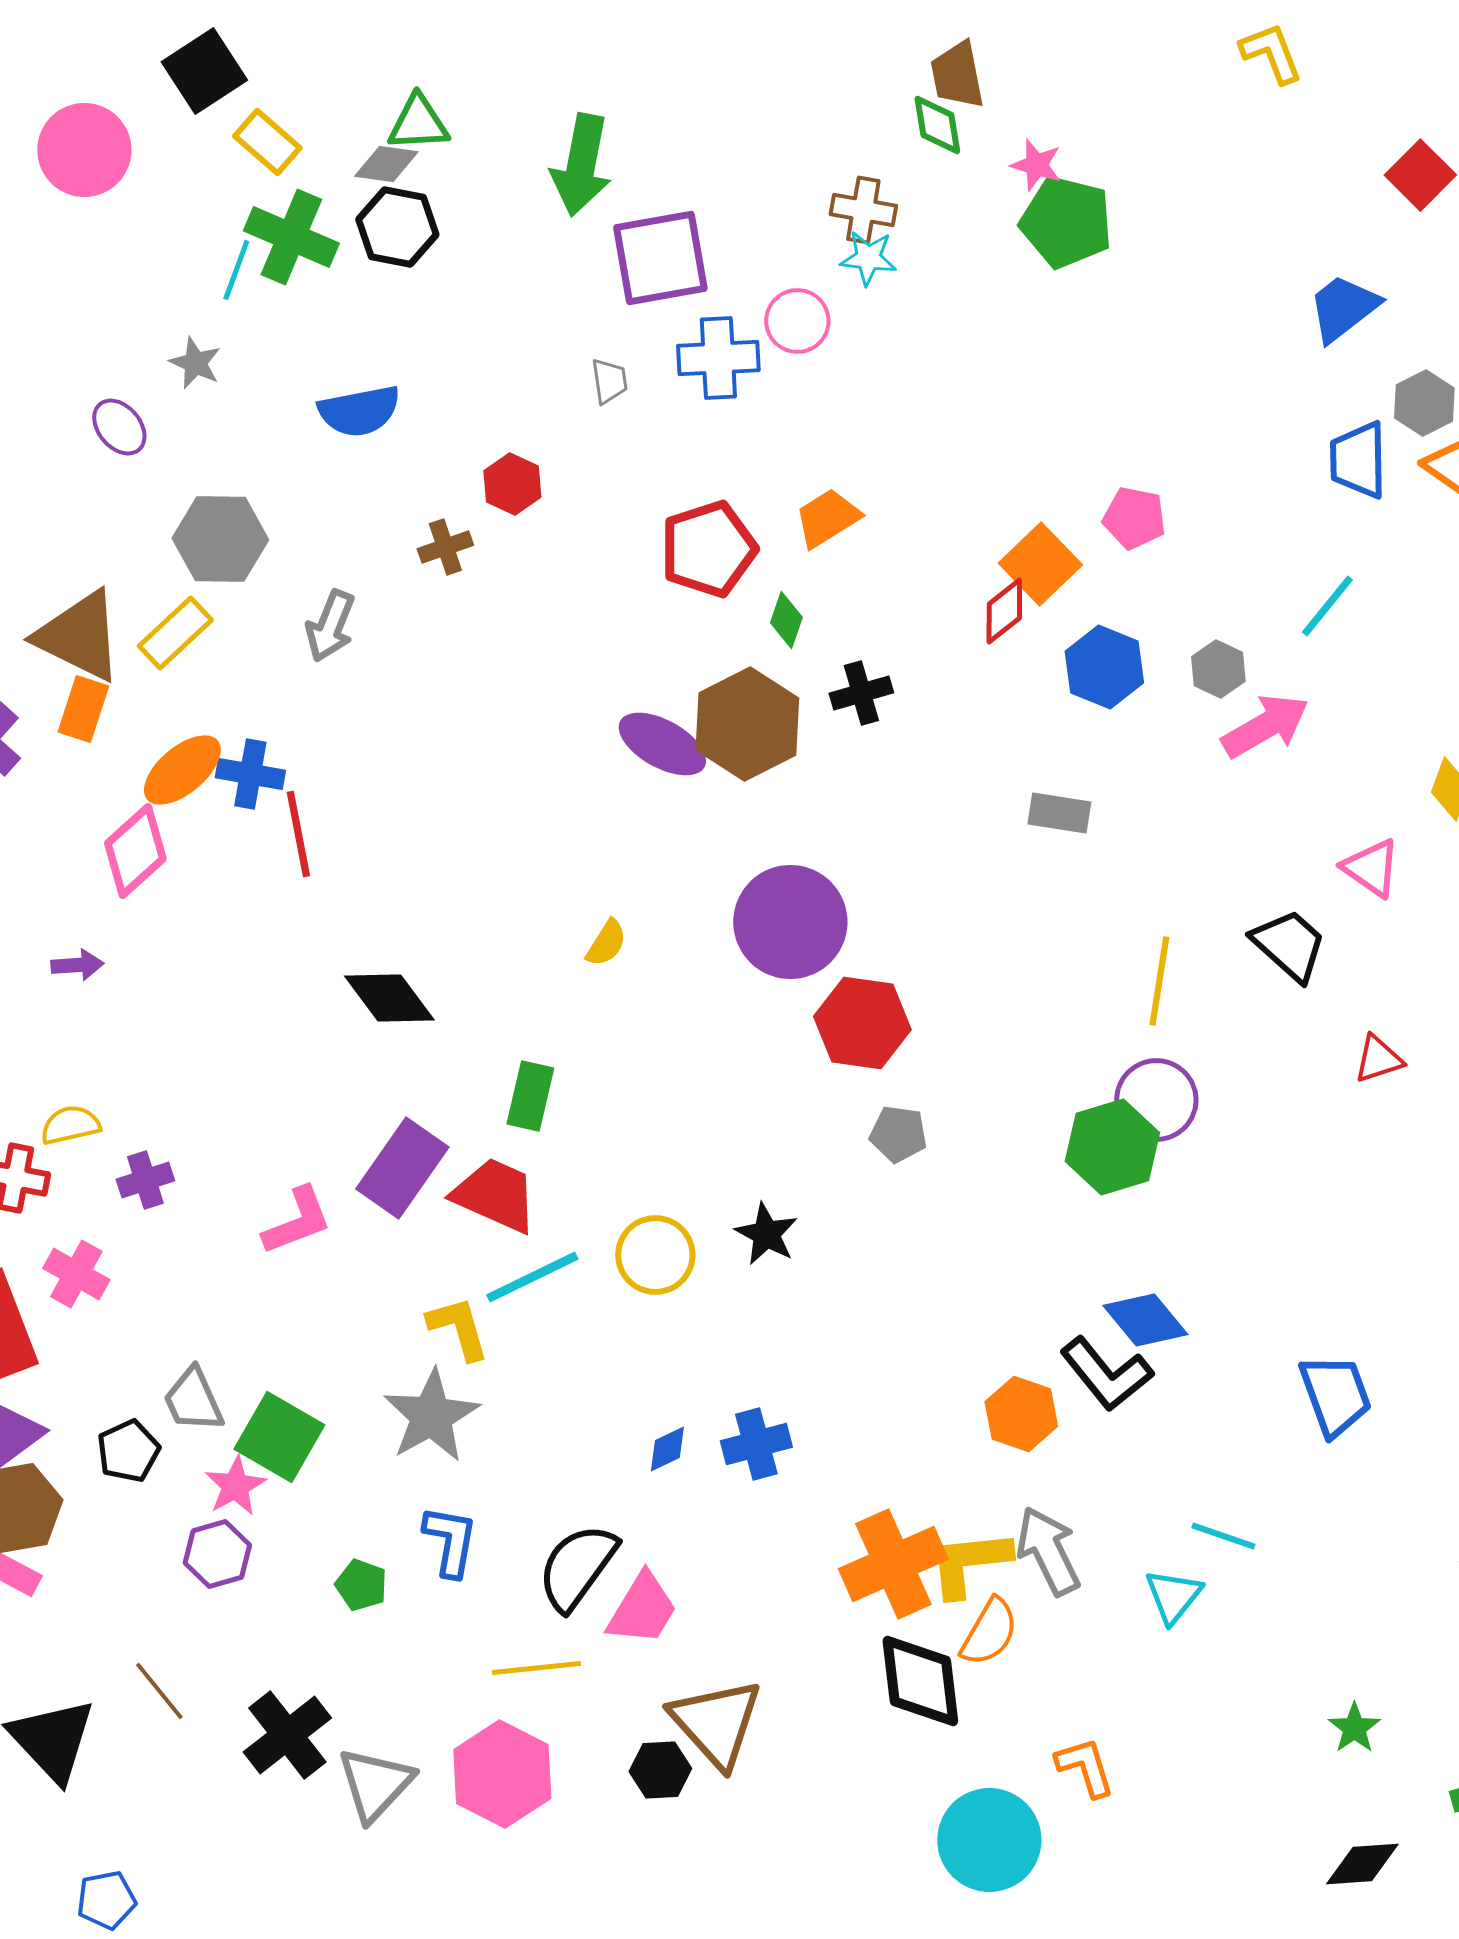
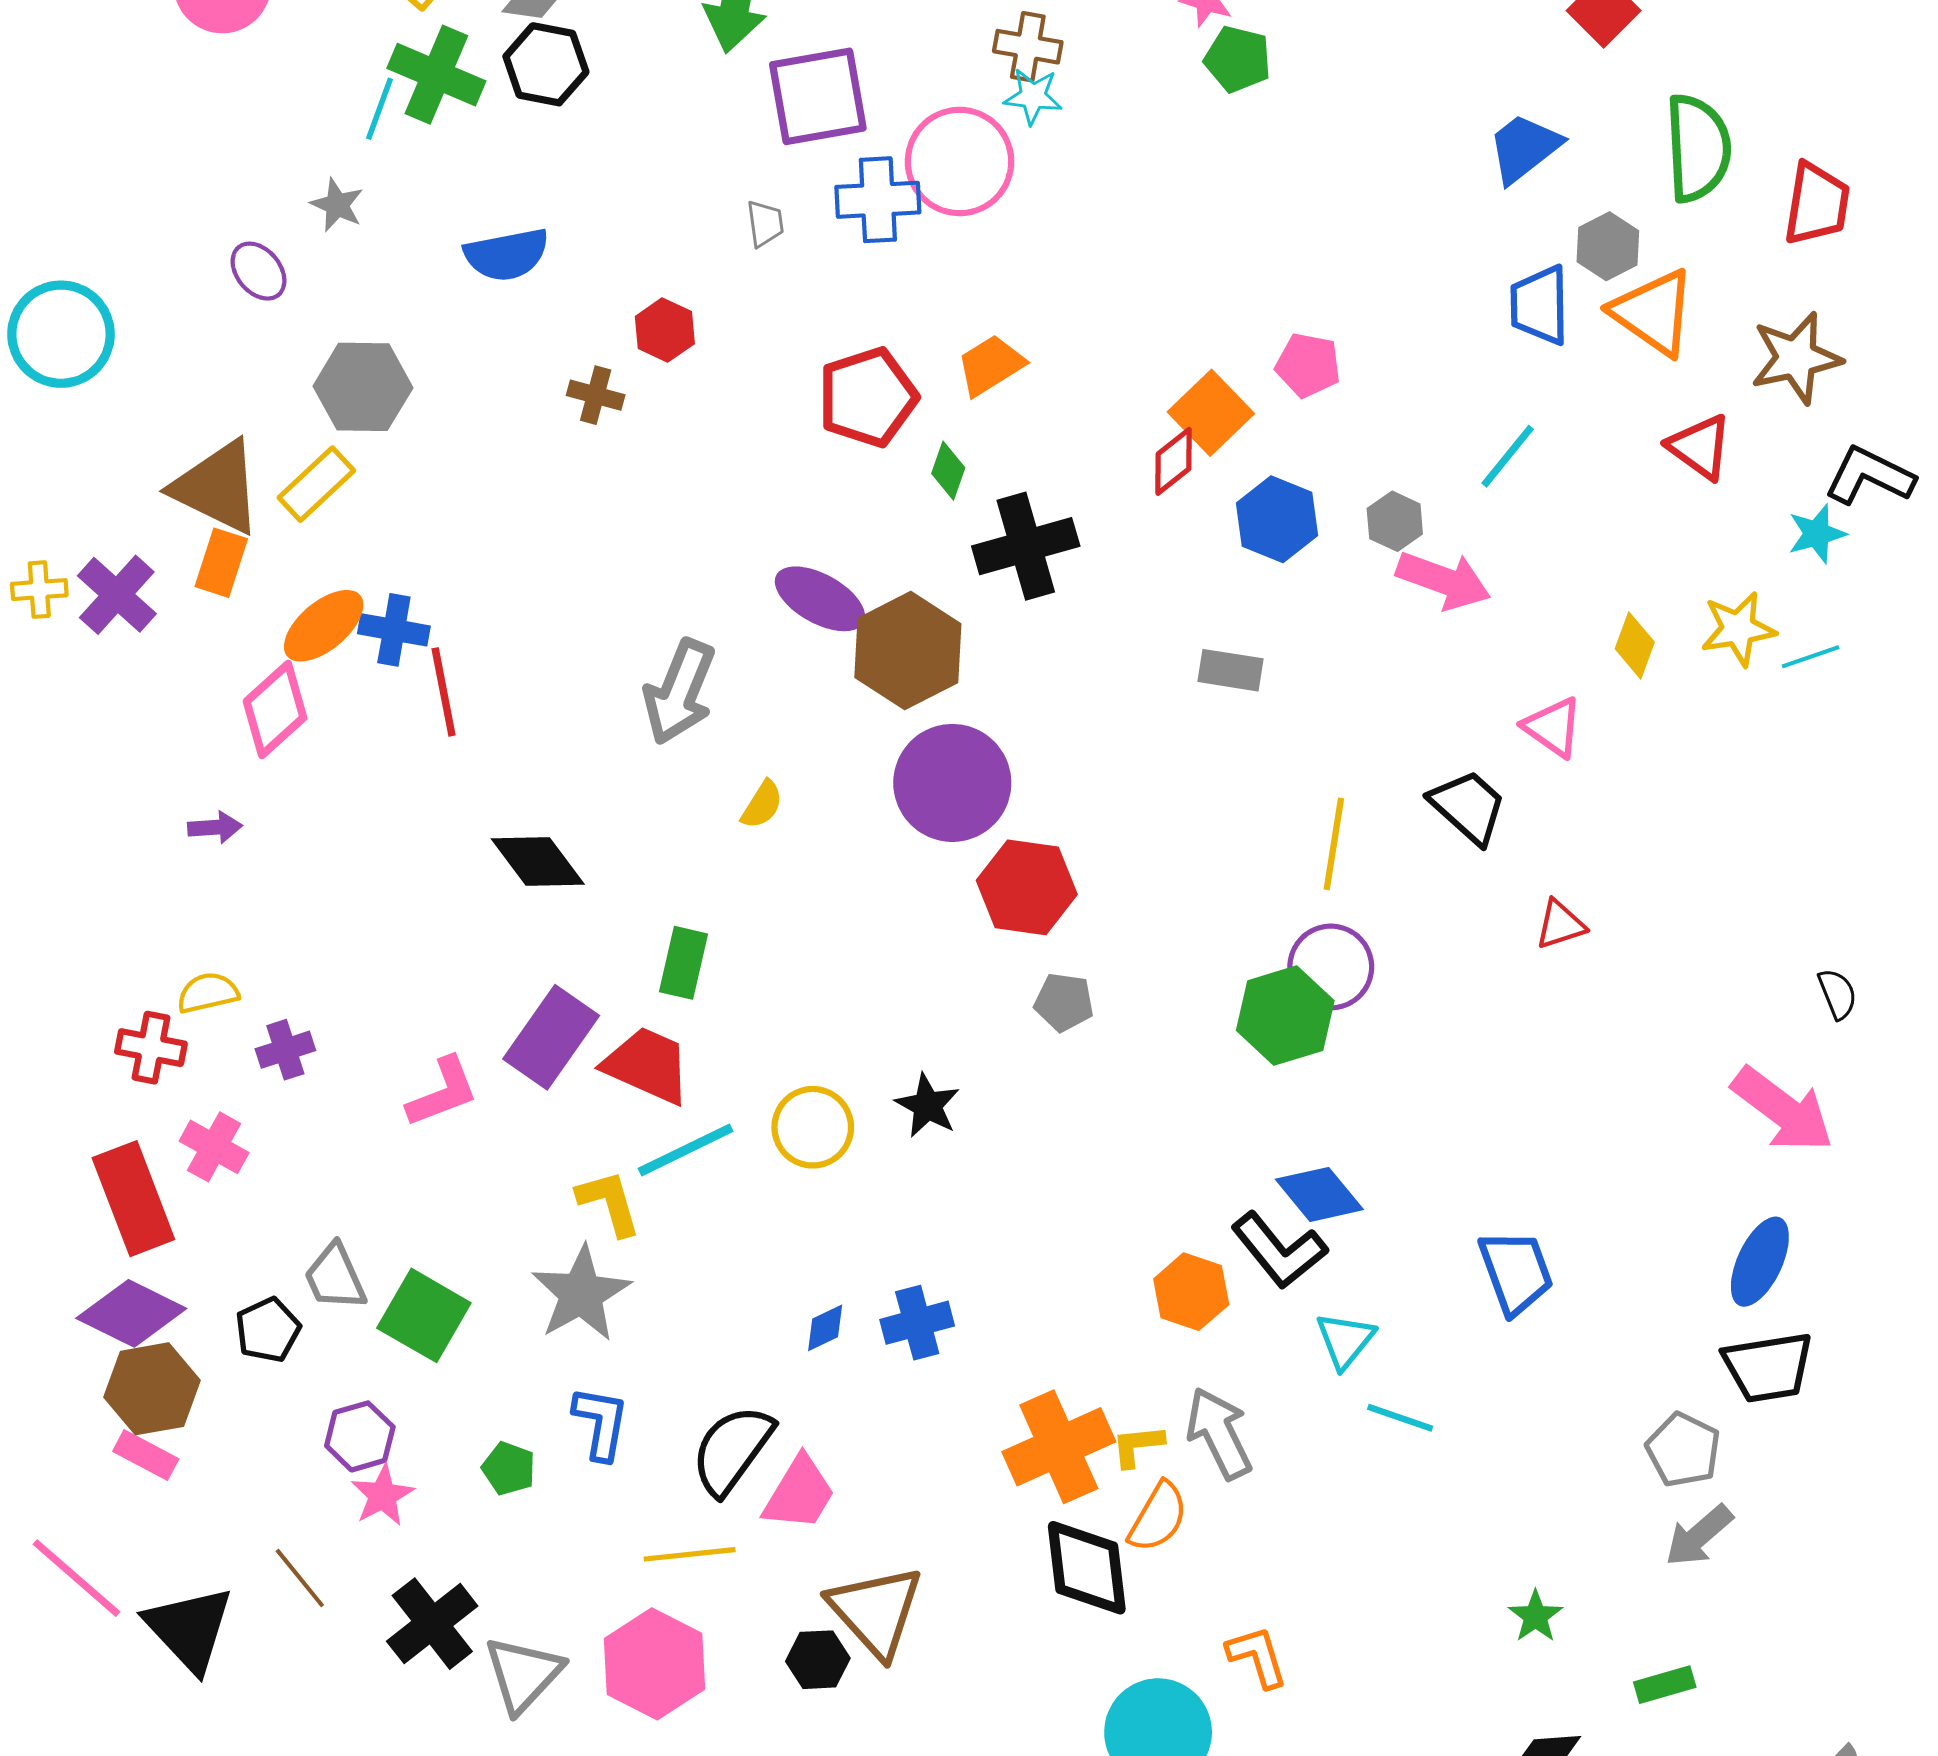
green pentagon: (1066, 222) -> (1238, 59), size x0.7
pink circle: (797, 321) -> (960, 161), size x1.6
brown cross: (445, 547) -> (596, 395), turned 34
gray arrow: (330, 626) -> (679, 692), moved, size x1.4
black cross: (861, 693) -> (1026, 546), size x1.6
brown hexagon: (747, 724) -> (908, 651), moved
pink arrow: (1265, 726) -> (1443, 580), turned 50
pink star: (235, 1486) -> (383, 1495), moved
yellow L-shape: (969, 1563) -> (1137, 1446), size x0.6
cyan triangle: (1173, 1596) -> (1345, 1340), moved

